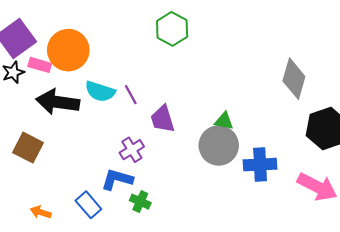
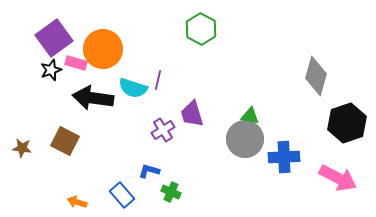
purple line: (131, 95) -> (158, 80), moved, turned 42
purple cross: (132, 150) -> (163, 130), moved
blue L-shape: (117, 179) -> (149, 171), size x0.7

